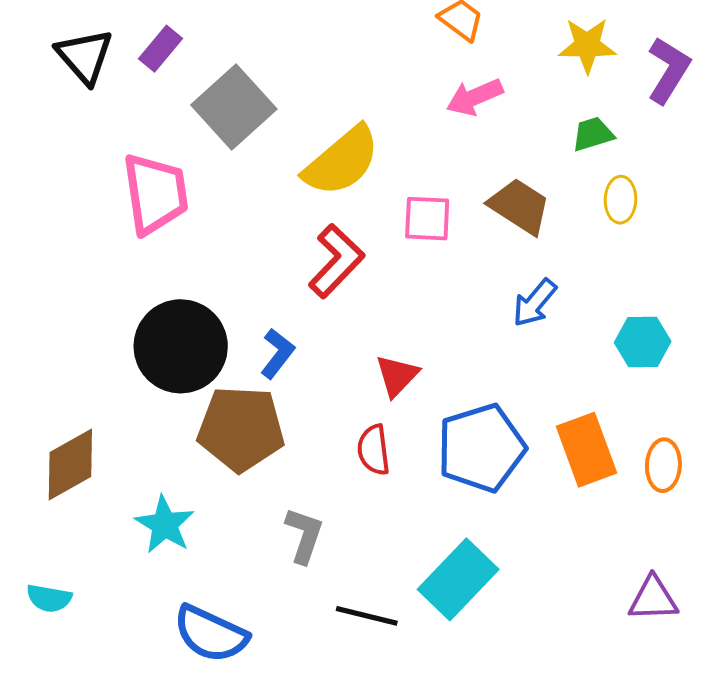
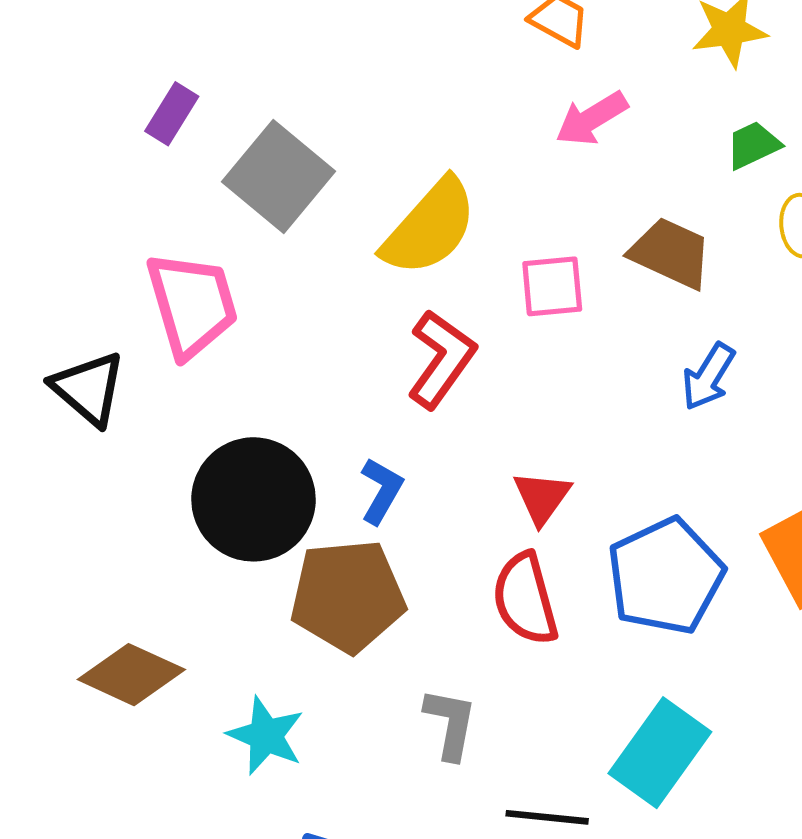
black triangle: (85, 56) -> (88, 389), moved
red semicircle: (374, 450) -> (525, 599), size x1.4
brown diamond: (70, 465) -> (131, 675), turned 62

